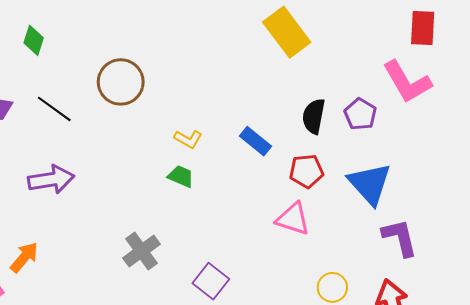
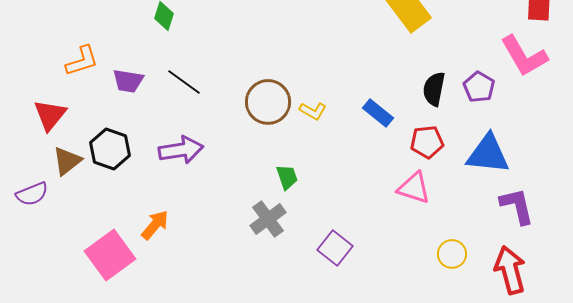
brown circle: (121, 82) -> (268, 102), moved
green trapezoid: (181, 176) -> (287, 177), moved, turned 48
blue triangle: (370, 184) -> (488, 154), turned -42

